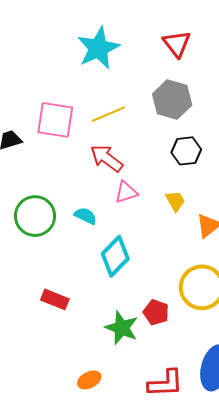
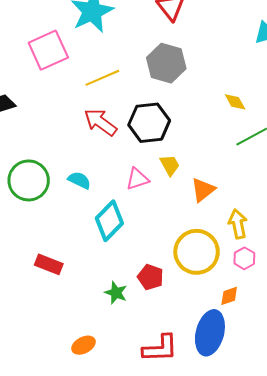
pink square: (55, 120) -> (48, 50), moved, turned -33
black hexagon: (186, 151) -> (149, 123), moved, size x1.4
pink triangle: (126, 192) -> (137, 179), moved
green star: (122, 328) -> (116, 293), size x0.7

